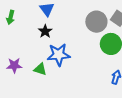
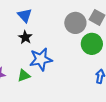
green triangle: (40, 69) -> (24, 76), turned -32

